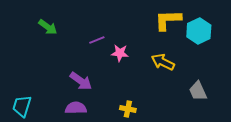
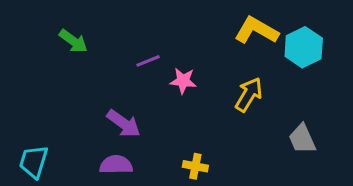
yellow L-shape: (168, 20) -> (256, 30), turned 32
yellow arrow: (163, 62) -> (249, 95), turned 95

